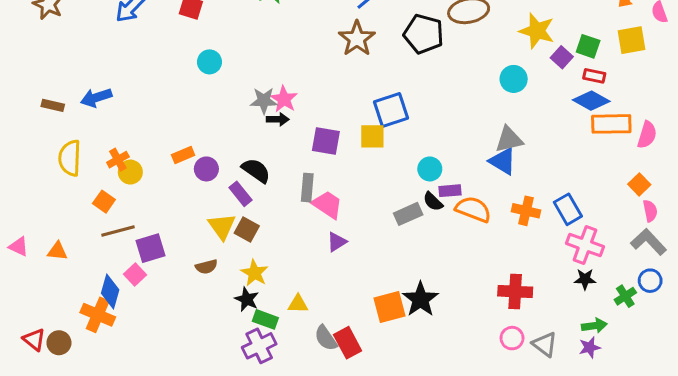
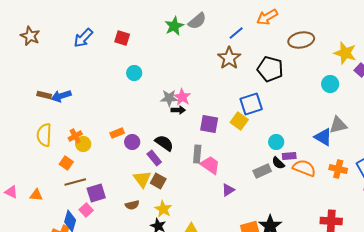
black pentagon: (424, 34) -> (270, 69), moved
brown rectangle: (53, 105) -> (44, 95), moved
yellow square: (372, 136) -> (239, 121), turned 36
gray triangle: (509, 139) -> (338, 125), moved
purple triangle: (337, 242) -> (228, 190), moved

